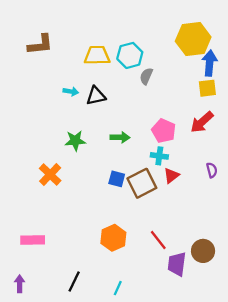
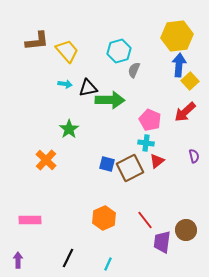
yellow trapezoid: (97, 55) -> (67, 51), moved, turned 50
blue arrow: (210, 63) -> (179, 65), moved
yellow square: (207, 88) -> (190, 81), turned -36
green arrow: (120, 137) -> (110, 100), moved, size x1.6
green star: (75, 141) -> (69, 129), turned -30

